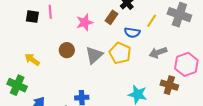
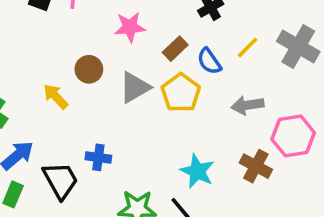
brown rectangle: (112, 17) -> (175, 49), moved
blue semicircle: (132, 33) -> (209, 61), turned 35
yellow arrow: (32, 60) -> (56, 96), moved

